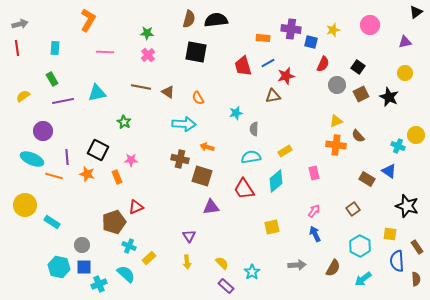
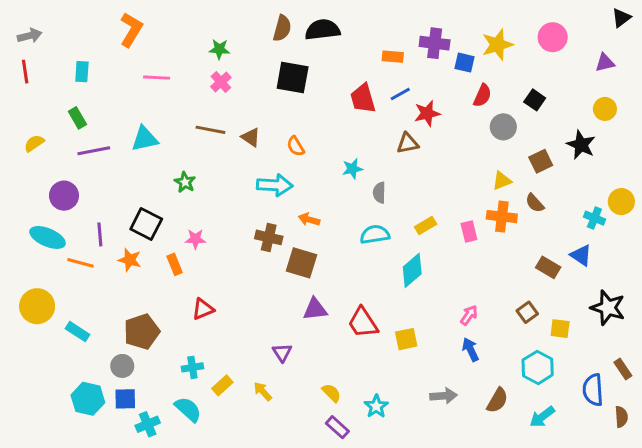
yellow star: (333, 30) -> (497, 45), size x1.5
brown square: (361, 94) -> (541, 161), moved
pink rectangle: (314, 173) -> (469, 231), moved
red trapezoid: (244, 189) -> (363, 323), moved
brown pentagon: (114, 222) -> (142, 332), moved
yellow square: (390, 234) -> (560, 329), moved
cyan cross: (129, 246) -> (192, 367), turned -32
yellow arrow: (187, 262) -> (263, 391), moved, turned 144

